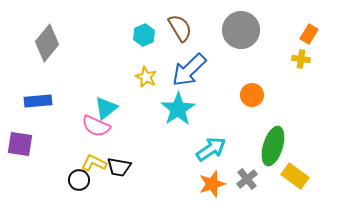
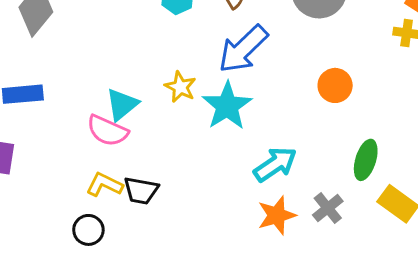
yellow star: (146, 77) -> (180, 87), moved
green ellipse: (273, 146) -> (366, 160), size x0.7
black circle: (79, 180) -> (88, 230), moved

